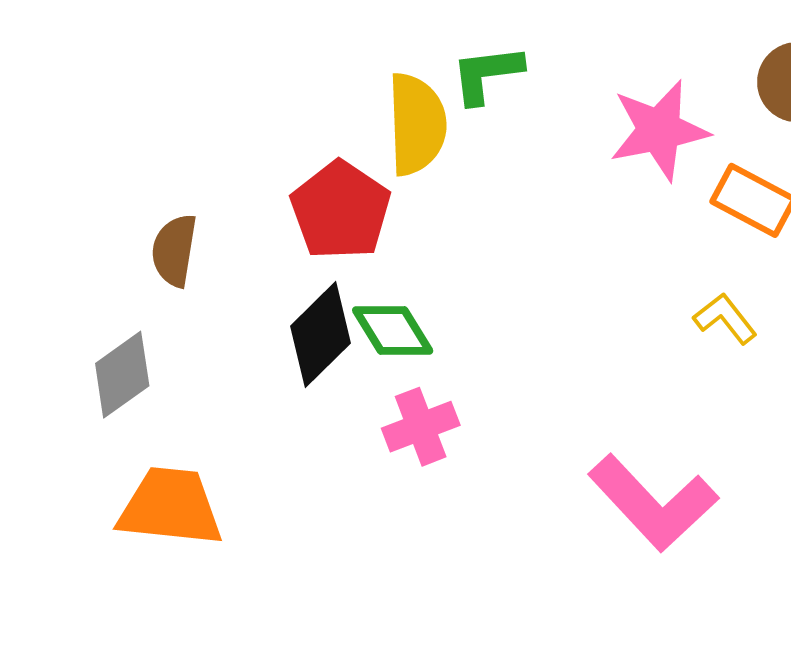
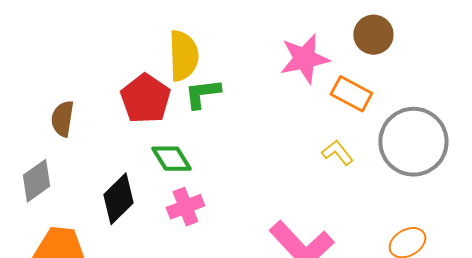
green L-shape: (487, 74) -> (202, 94), moved
black diamond: (321, 335) -> (118, 199), moved

